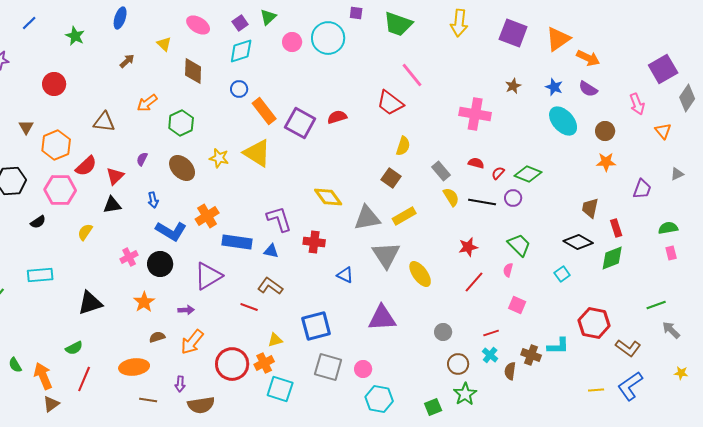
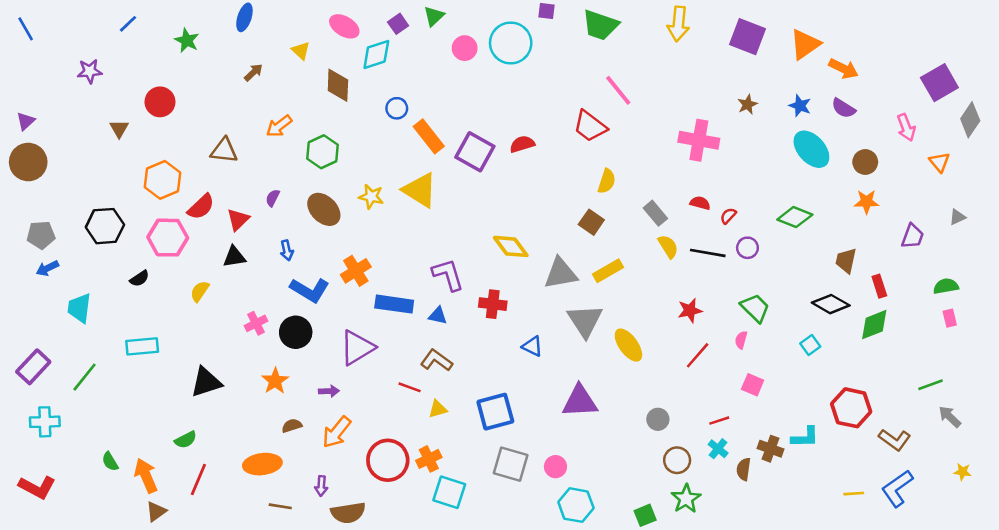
cyan diamond: (241, 51) -> (376, 55), moved
brown triangle: (26, 127) -> (119, 129), moved
green diamond: (528, 174) -> (795, 217), moved
yellow triangle: (275, 340) -> (438, 409), moved

